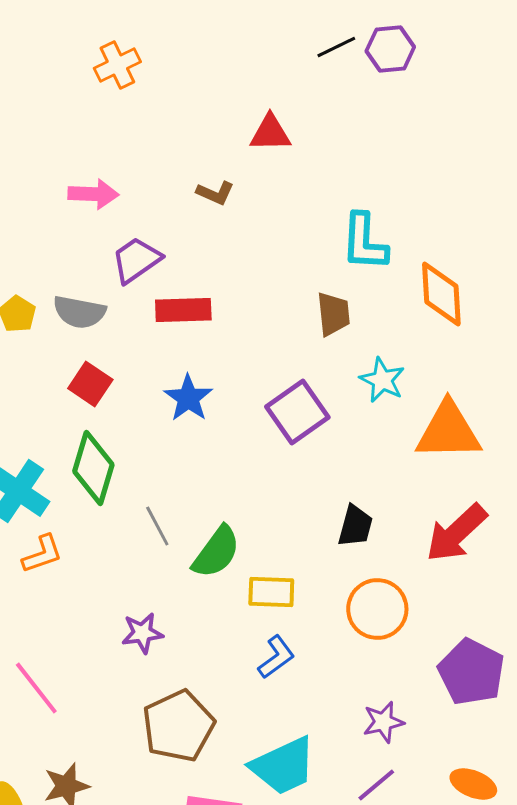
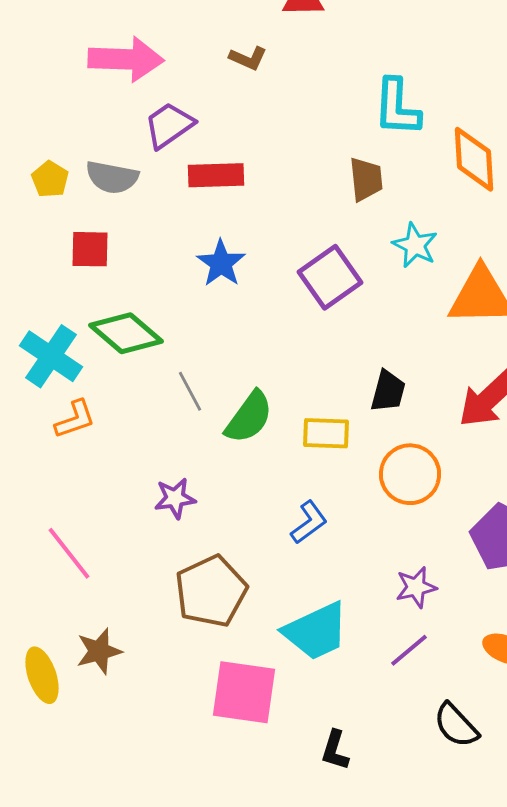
pink arrow: (93, 194) -> (126, 59), size x1.5
red square: (90, 384) -> (90, 249), moved, turned -33
green diamond: (93, 468) -> (126, 333), turned -66
yellow rectangle: (271, 592) -> (326, 433), moved

